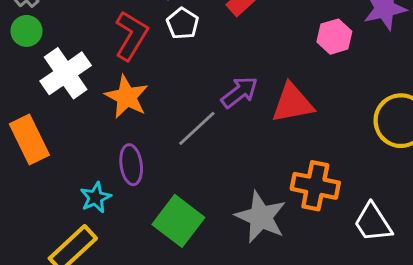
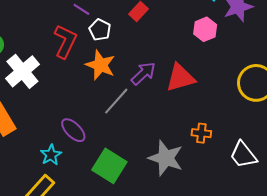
orange star: (127, 97) -> (100, 65), moved
purple ellipse: (131, 165) -> (73, 130), turned -32
orange cross: (315, 186) -> (201, 133), size x0.6

